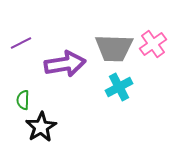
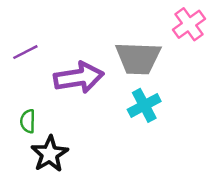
pink cross: (153, 44) -> (189, 24), moved

